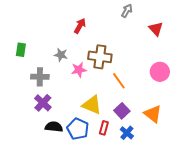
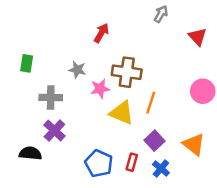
orange line: (119, 81) -> (151, 103), turned 54
yellow triangle: (92, 105) -> (122, 113), moved
black semicircle: (54, 127) -> (30, 153), moved

